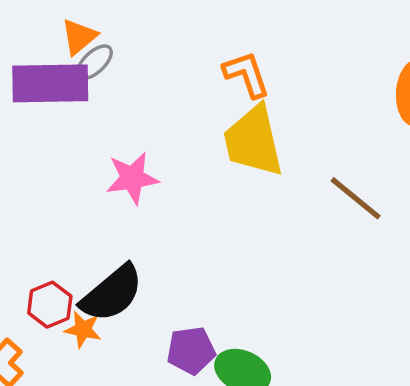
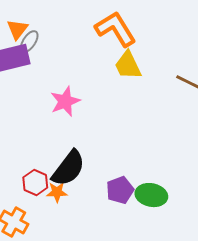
orange L-shape: (246, 74) -> (116, 29), size x1.4
yellow trapezoid: (253, 141) -> (128, 65), size x0.7

